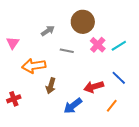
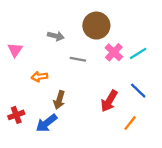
gray arrow: (48, 31) -> (56, 36), turned 48
orange arrow: (34, 66) -> (39, 77), size x0.6
red arrow: (94, 87) -> (109, 101), turned -42
blue arrow: (73, 106) -> (46, 123), moved

